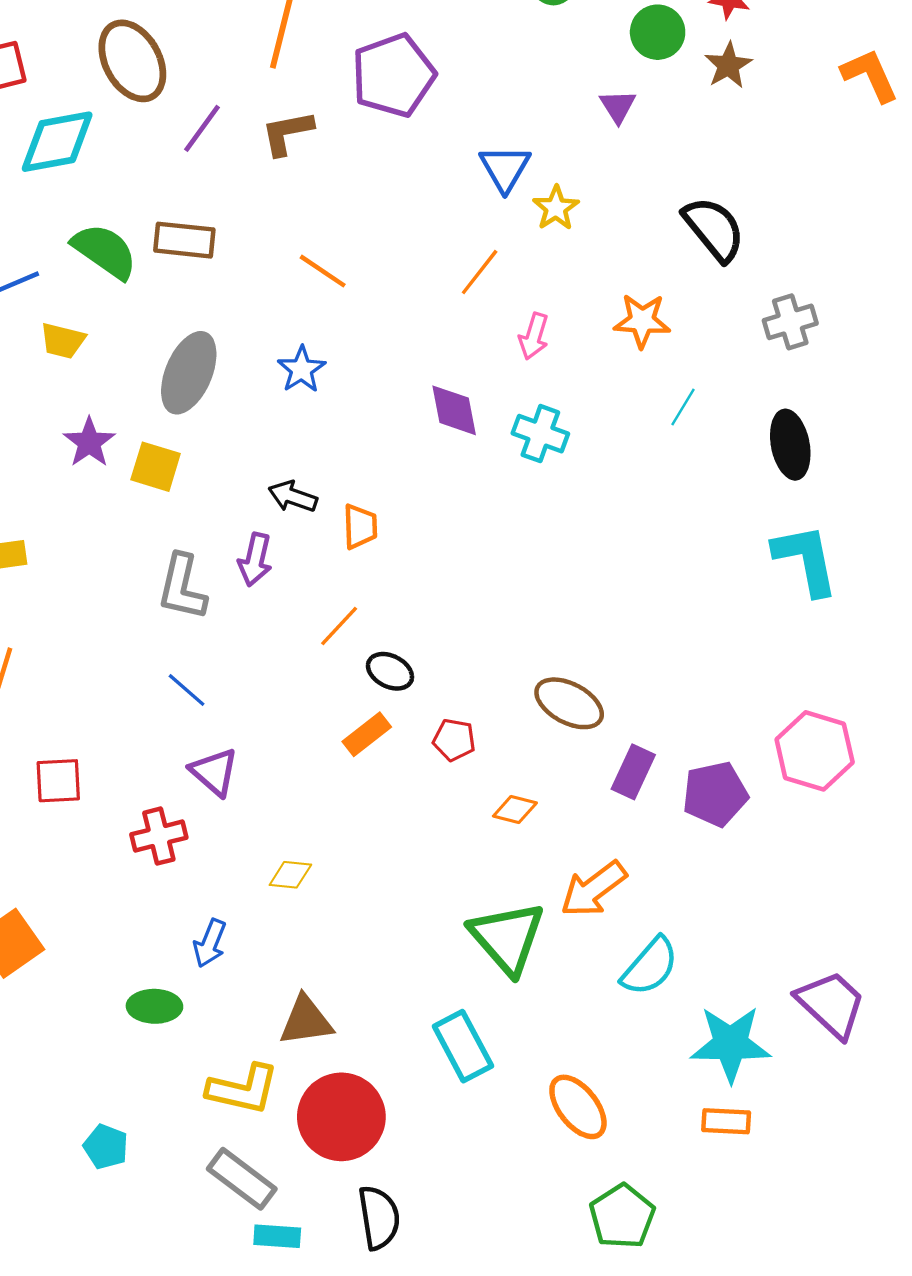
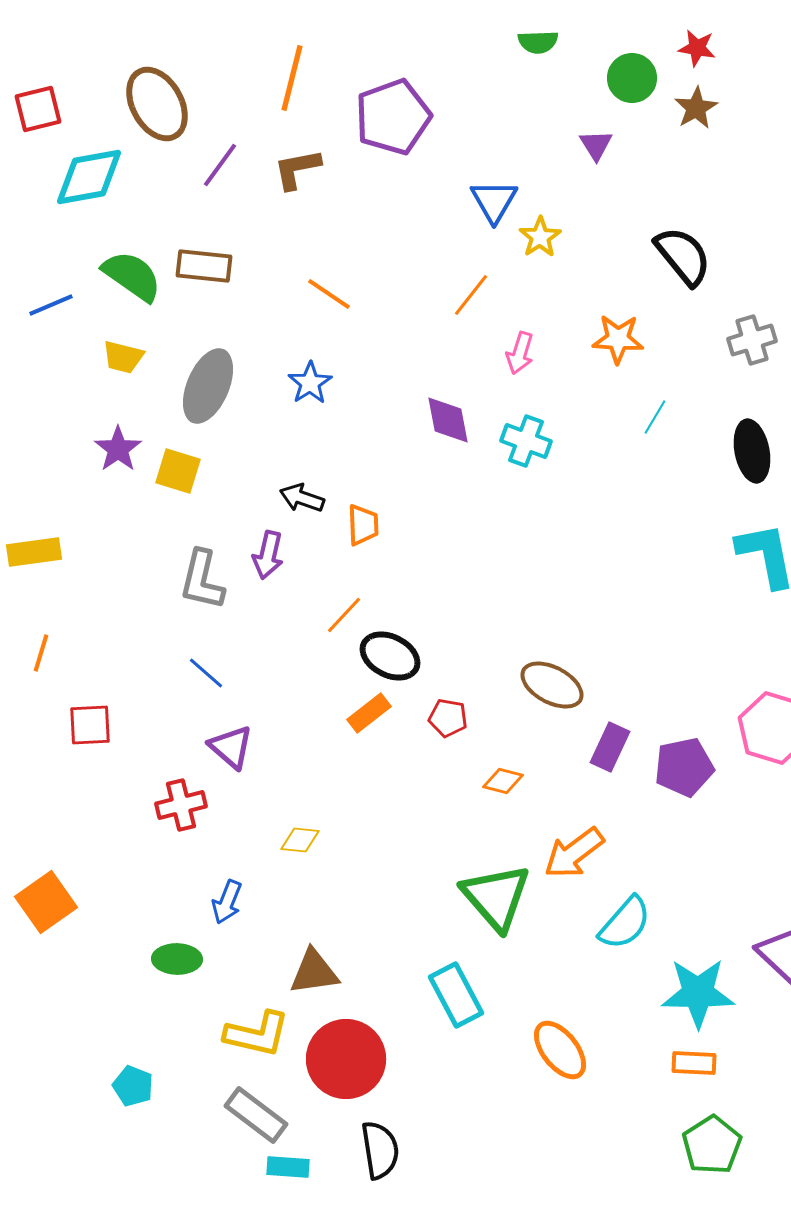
yellow trapezoid: (63, 341) -> (123, 357), moved
black ellipse: (390, 671) -> (390, 656), size x1.4
red square: (58, 781) -> (90, 725), moved
green pentagon: (622, 1216) -> (712, 1145), moved

